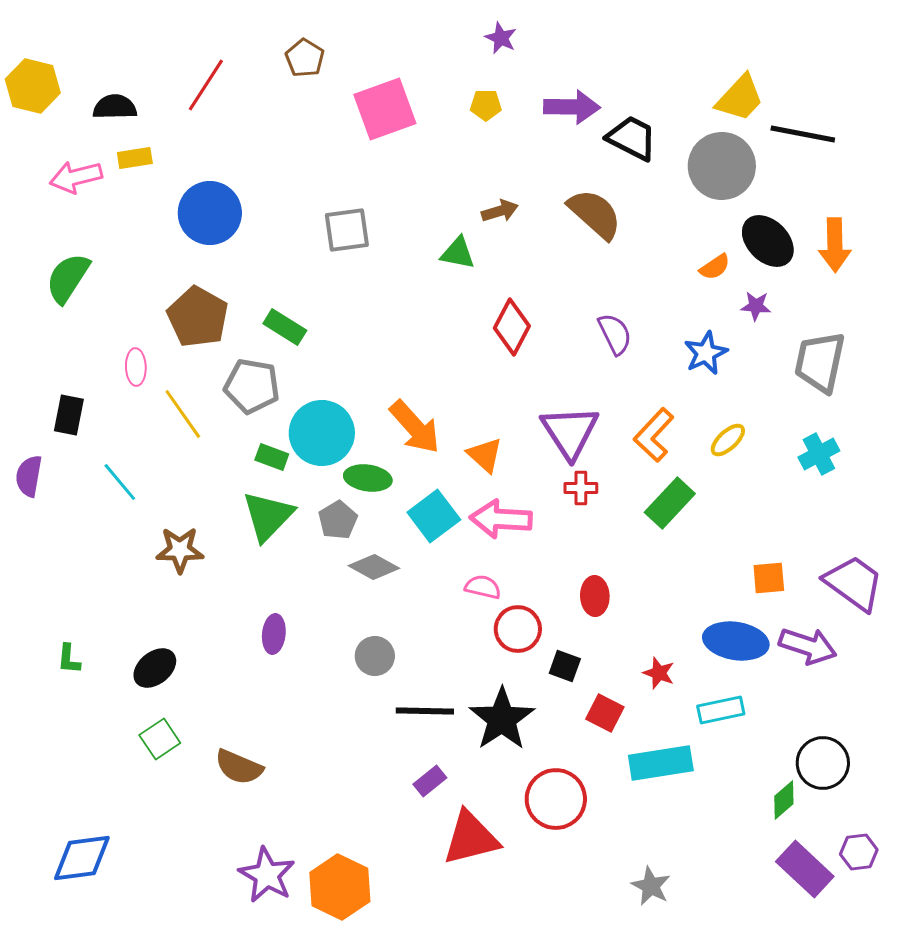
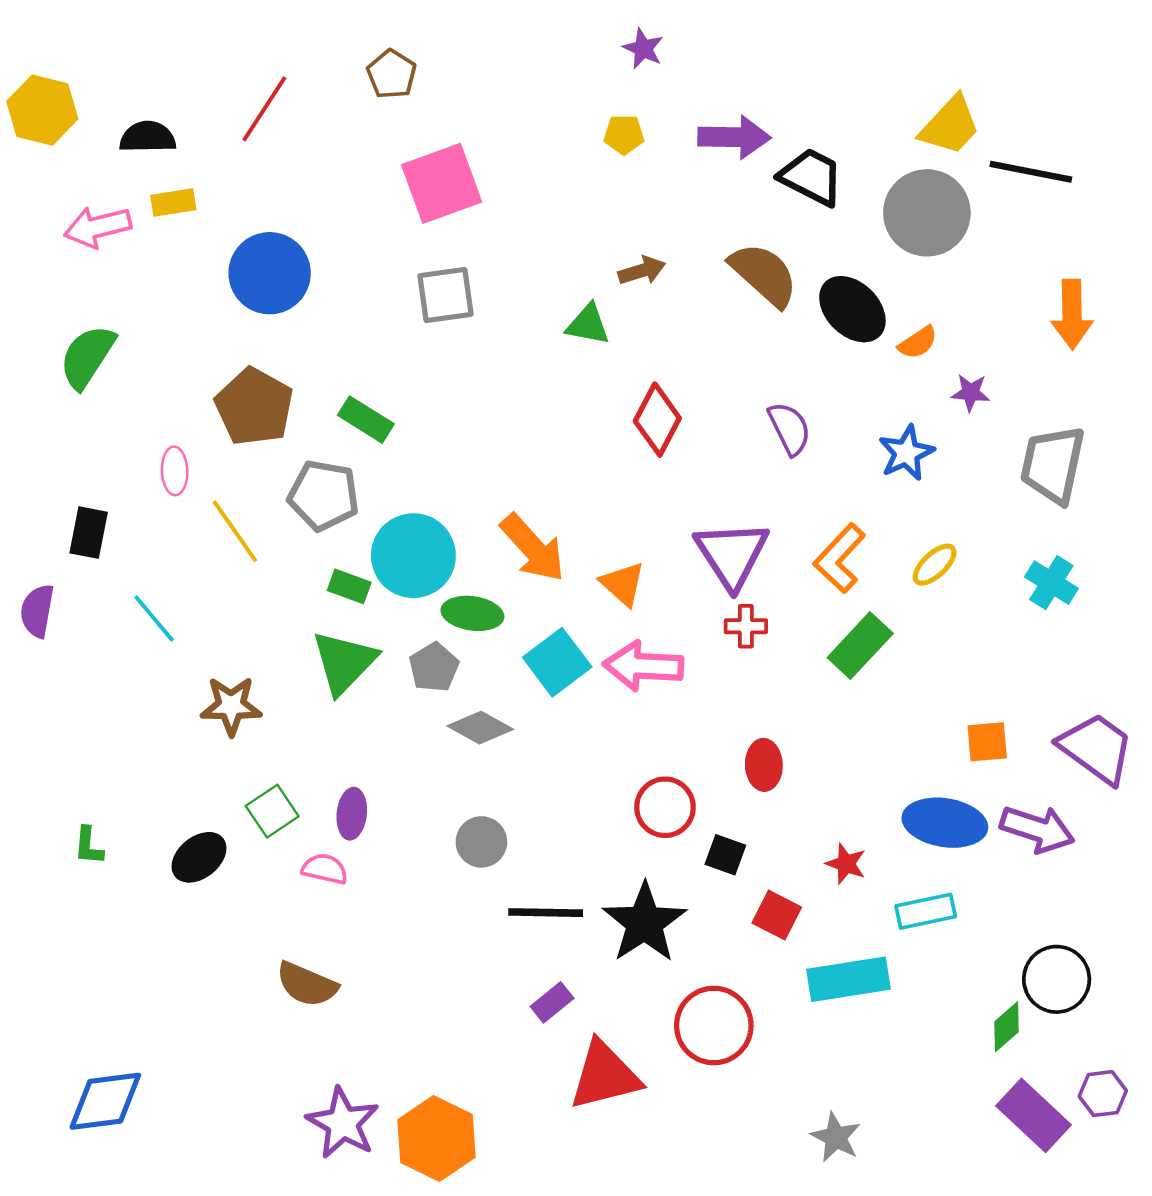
pink square: (385, 109) -> (442, 183), moved
black ellipse: (768, 241) -> (852, 309), moved
cyan cross: (819, 454) -> (1051, 583), turned -30
pink semicircle: (483, 587) -> (325, 869), moved
green square: (160, 739) -> (272, 811), moved

